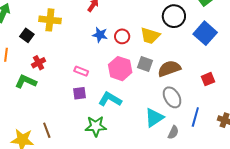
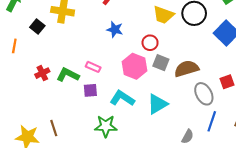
red circle: (122, 36) -> (150, 43), moved
yellow trapezoid: (150, 36) -> (163, 15), moved
red cross: (39, 63) -> (42, 73), moved
green L-shape: (26, 82) -> (68, 75), moved
gray ellipse: (172, 97) -> (204, 94), moved
cyan triangle: (154, 118) -> (157, 104), moved

